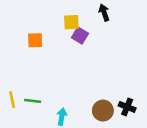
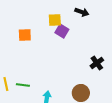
black arrow: (104, 12) -> (82, 12), turned 128
black cross: (127, 107) -> (97, 63), moved, turned 32

